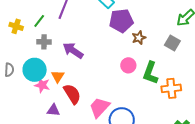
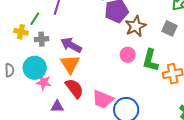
yellow cross: (16, 26) -> (21, 32), moved
brown star: (139, 38) -> (136, 26), size x1.5
orange triangle: (58, 76) -> (70, 64), moved, size x1.5
pink trapezoid: (99, 107) -> (103, 99), turned -105

